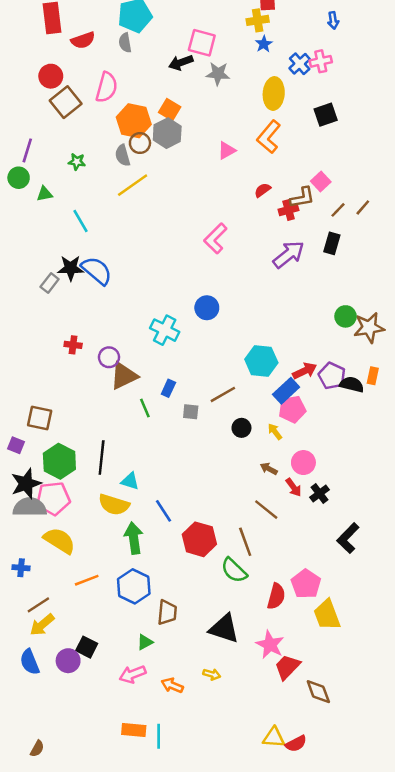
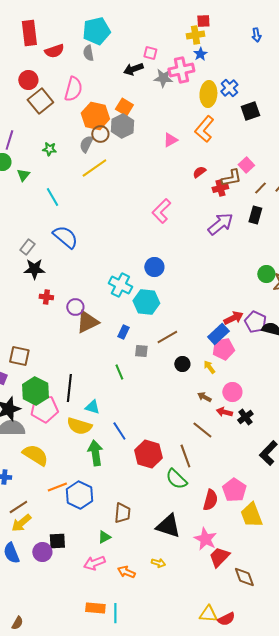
pink square: (202, 43) -> (150, 53), size x0.6
pink cross: (321, 61) -> (181, 70), moved, size x1.4
blue cross: (300, 64) -> (229, 88), moved
gray semicircle: (123, 155) -> (86, 144), turned 42
green triangle: (45, 194) -> (23, 175), turned -40
black star: (71, 268) -> (34, 269), moved
cyan hexagon: (261, 361) -> (146, 302), moved
green line: (145, 408) -> (119, 372), moved
red arrow: (294, 487) -> (224, 412), turned 140
pink pentagon: (53, 498) -> (44, 409), moved
blue hexagon: (134, 586) -> (79, 495), moved
black square: (87, 647) -> (57, 541), turned -30

